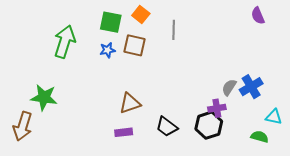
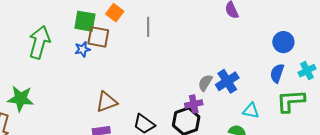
brown square: (135, 45) -> (98, 37), moved

